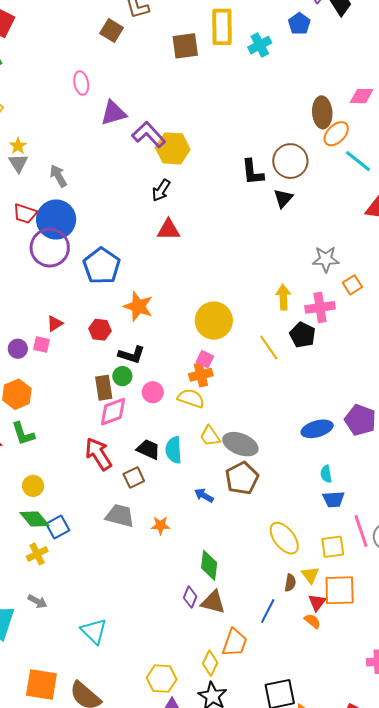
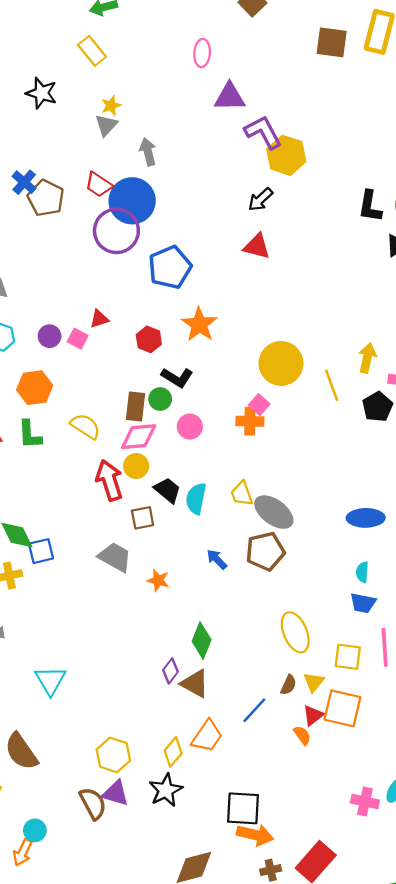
yellow line: (269, 347) -> (332, 385), moved
yellow semicircle: (191, 398) -> (85, 426), moved
yellow circle: (33, 486) -> (136, 466), moved

